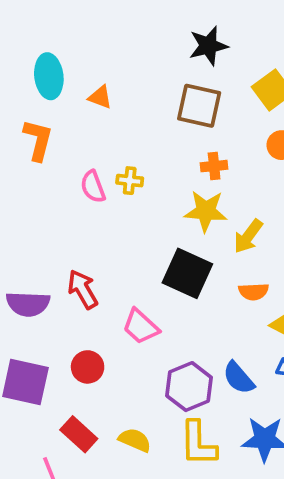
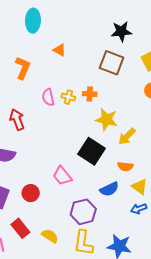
cyan ellipse: (49, 76) -> (33, 21), moved
orange cross: (214, 166) -> (90, 94), moved
red arrow: (83, 289) -> (17, 120), moved
blue semicircle: (239, 378) -> (109, 189), moved, turned -84

